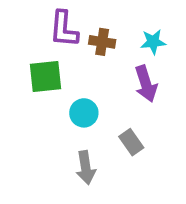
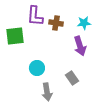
green square: (46, 76) -> (15, 36), moved
cyan circle: (84, 113) -> (37, 68), moved

